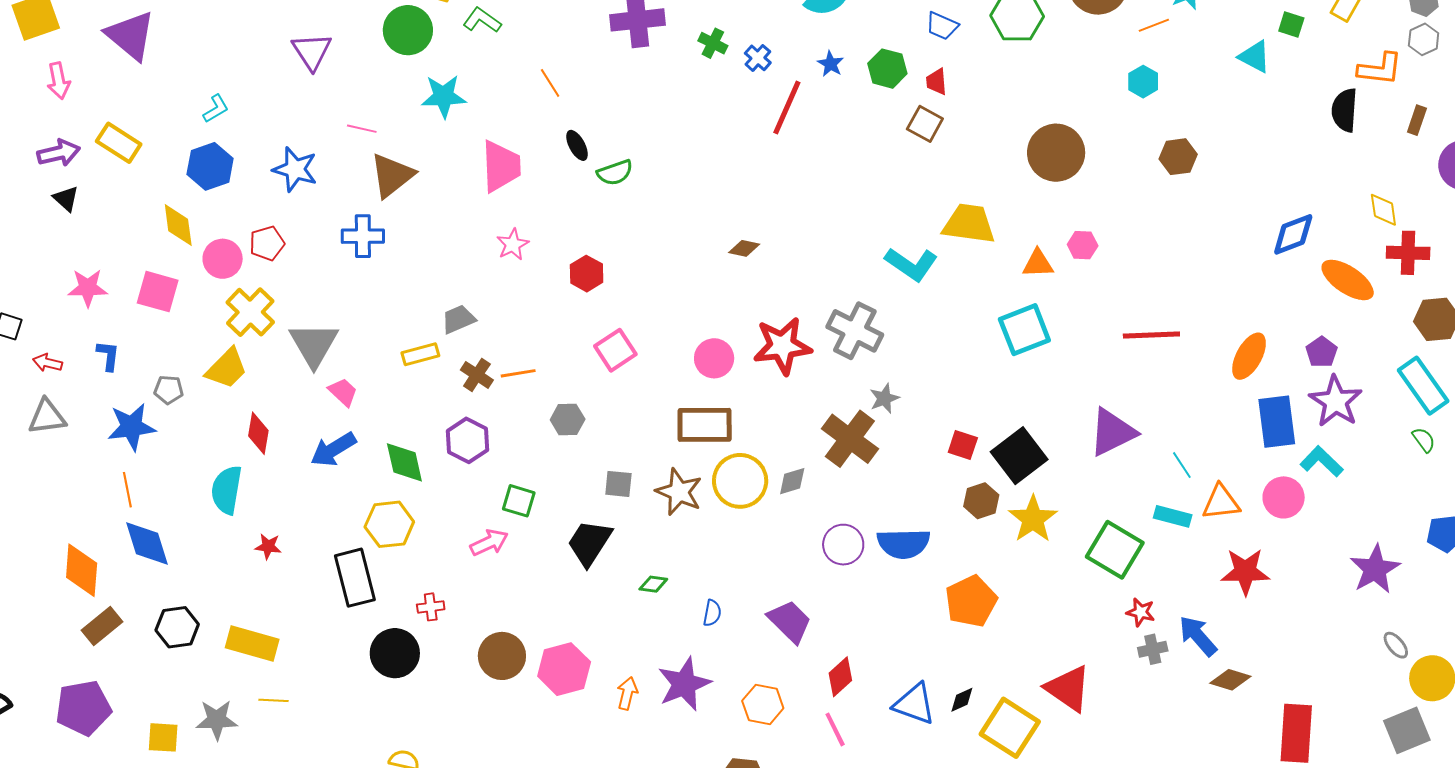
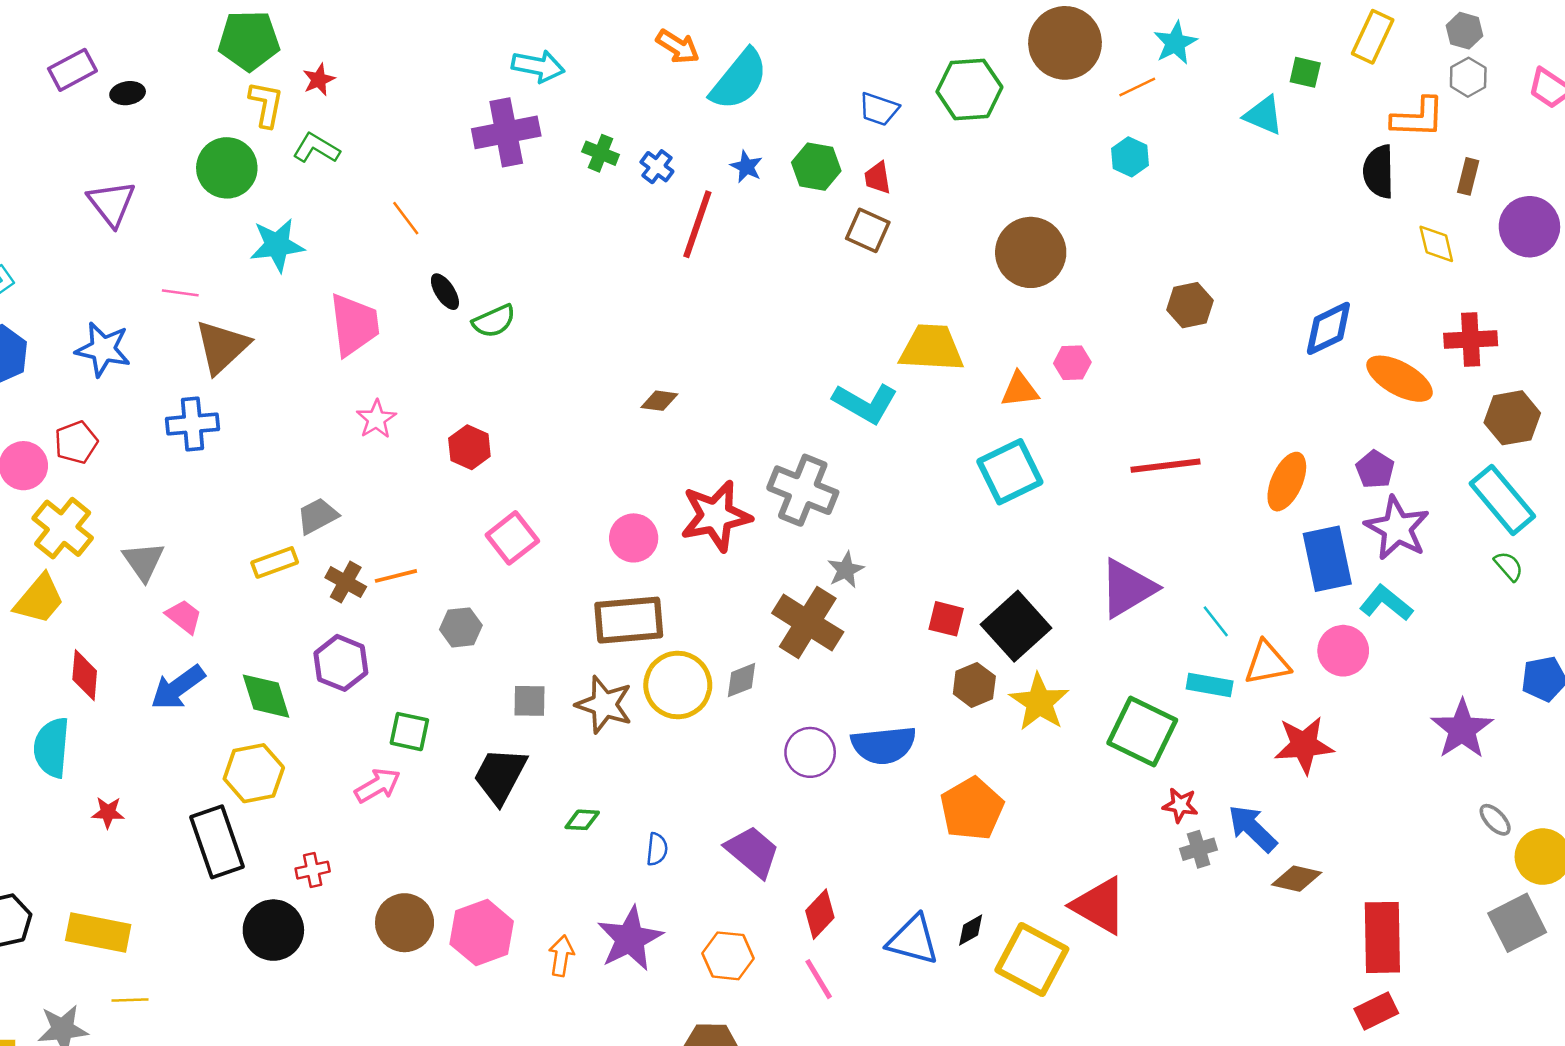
brown hexagon: (1178, 157) -> (1190, 305), moved
yellow diamond: (1383, 210) -> (1436, 244), moved
gray triangle: (314, 344) -> (144, 561), size x0.7

